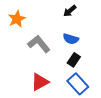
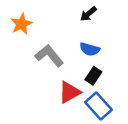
red triangle: (40, 82) -> (69, 92), moved

